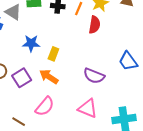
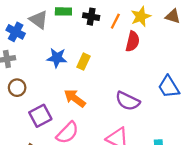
yellow rectangle: (53, 54) -> (84, 62), moved
purple square: (22, 78) -> (40, 116), moved

